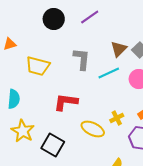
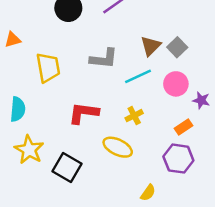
gray L-shape: (82, 59) -> (104, 59), turned 90
yellow trapezoid: (38, 66) -> (48, 67), turned -115
yellow cross: (117, 118) -> (134, 116), moved

